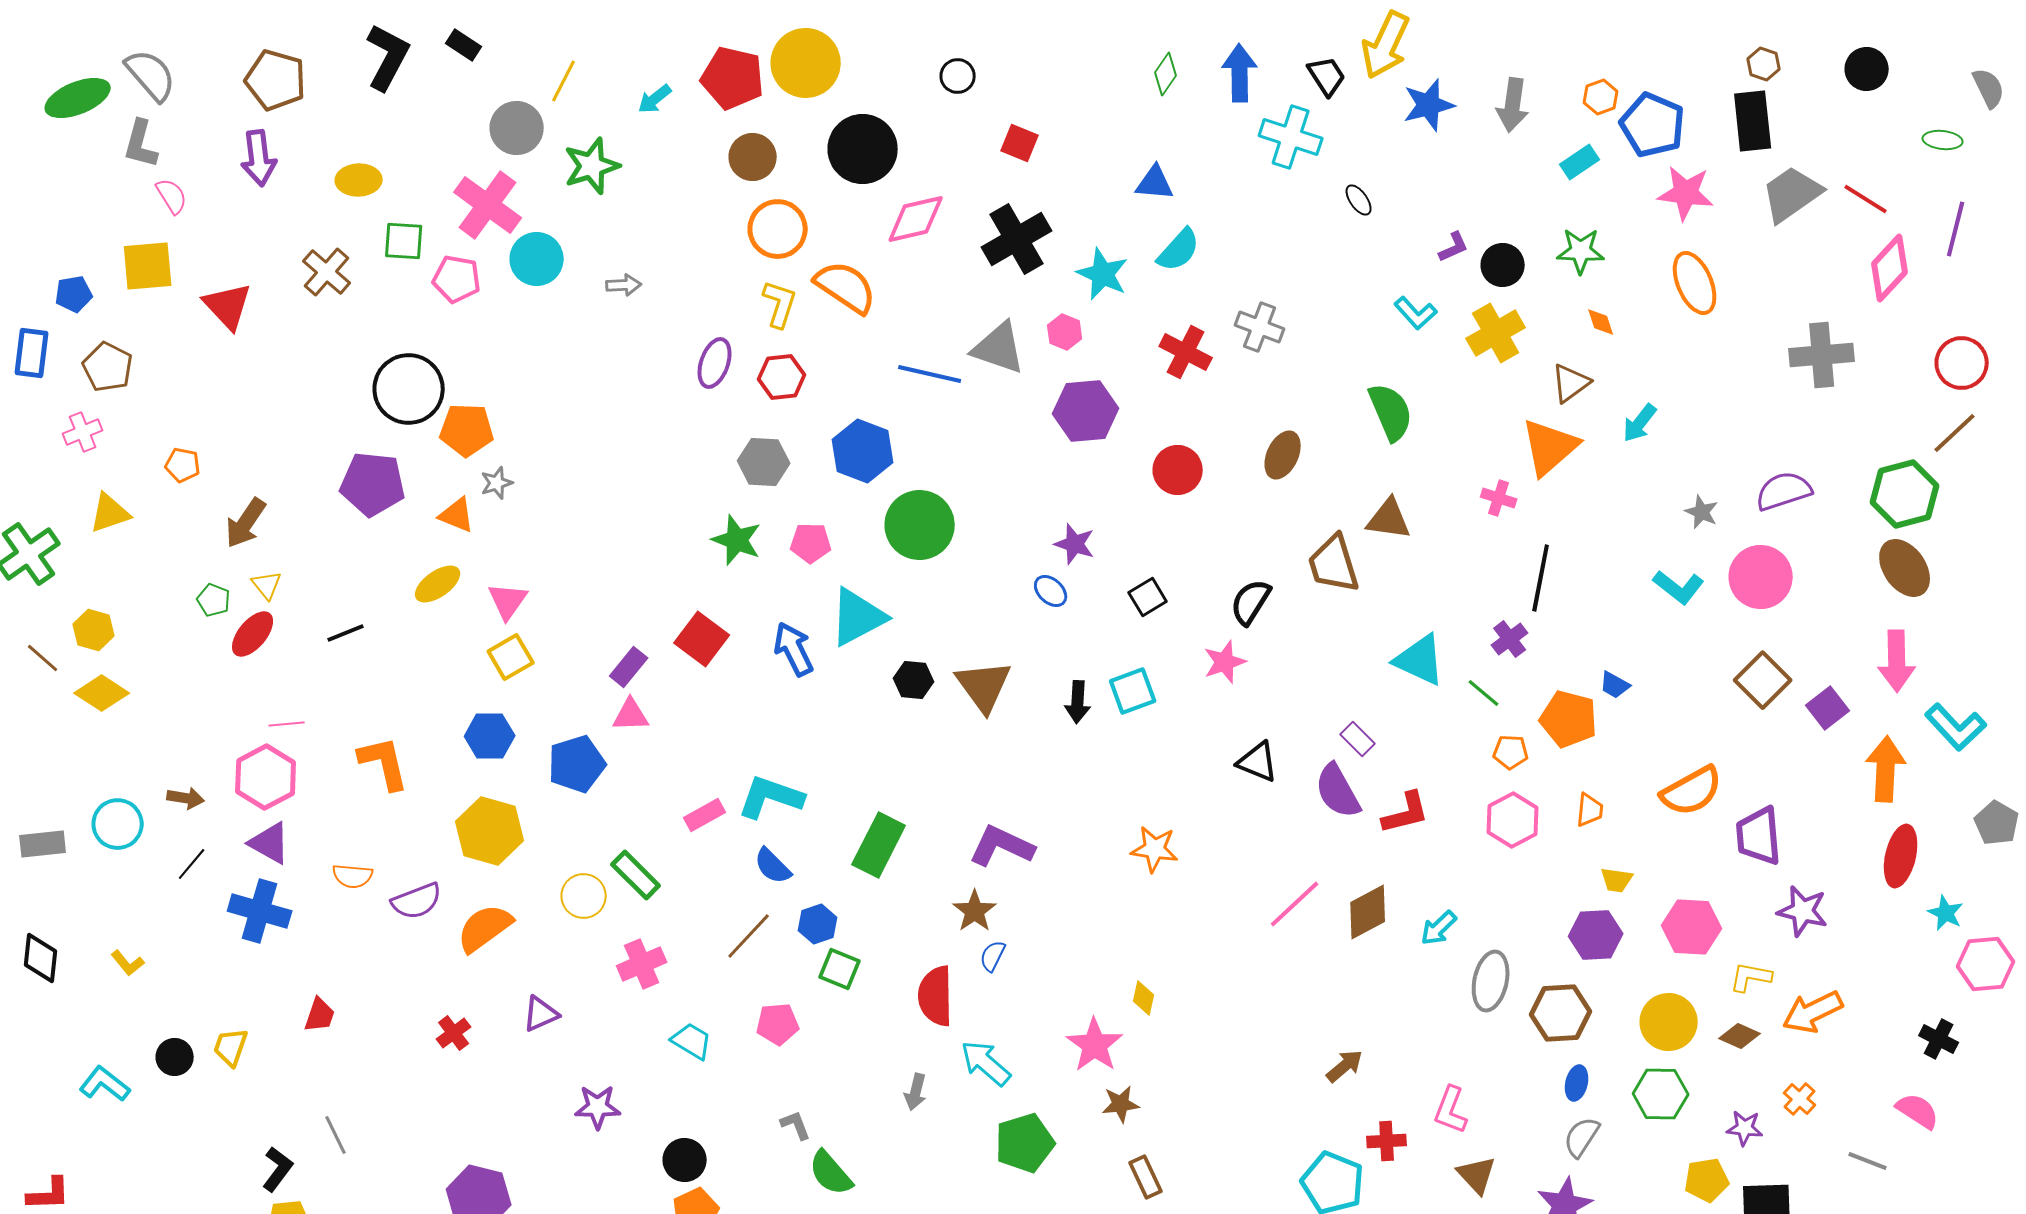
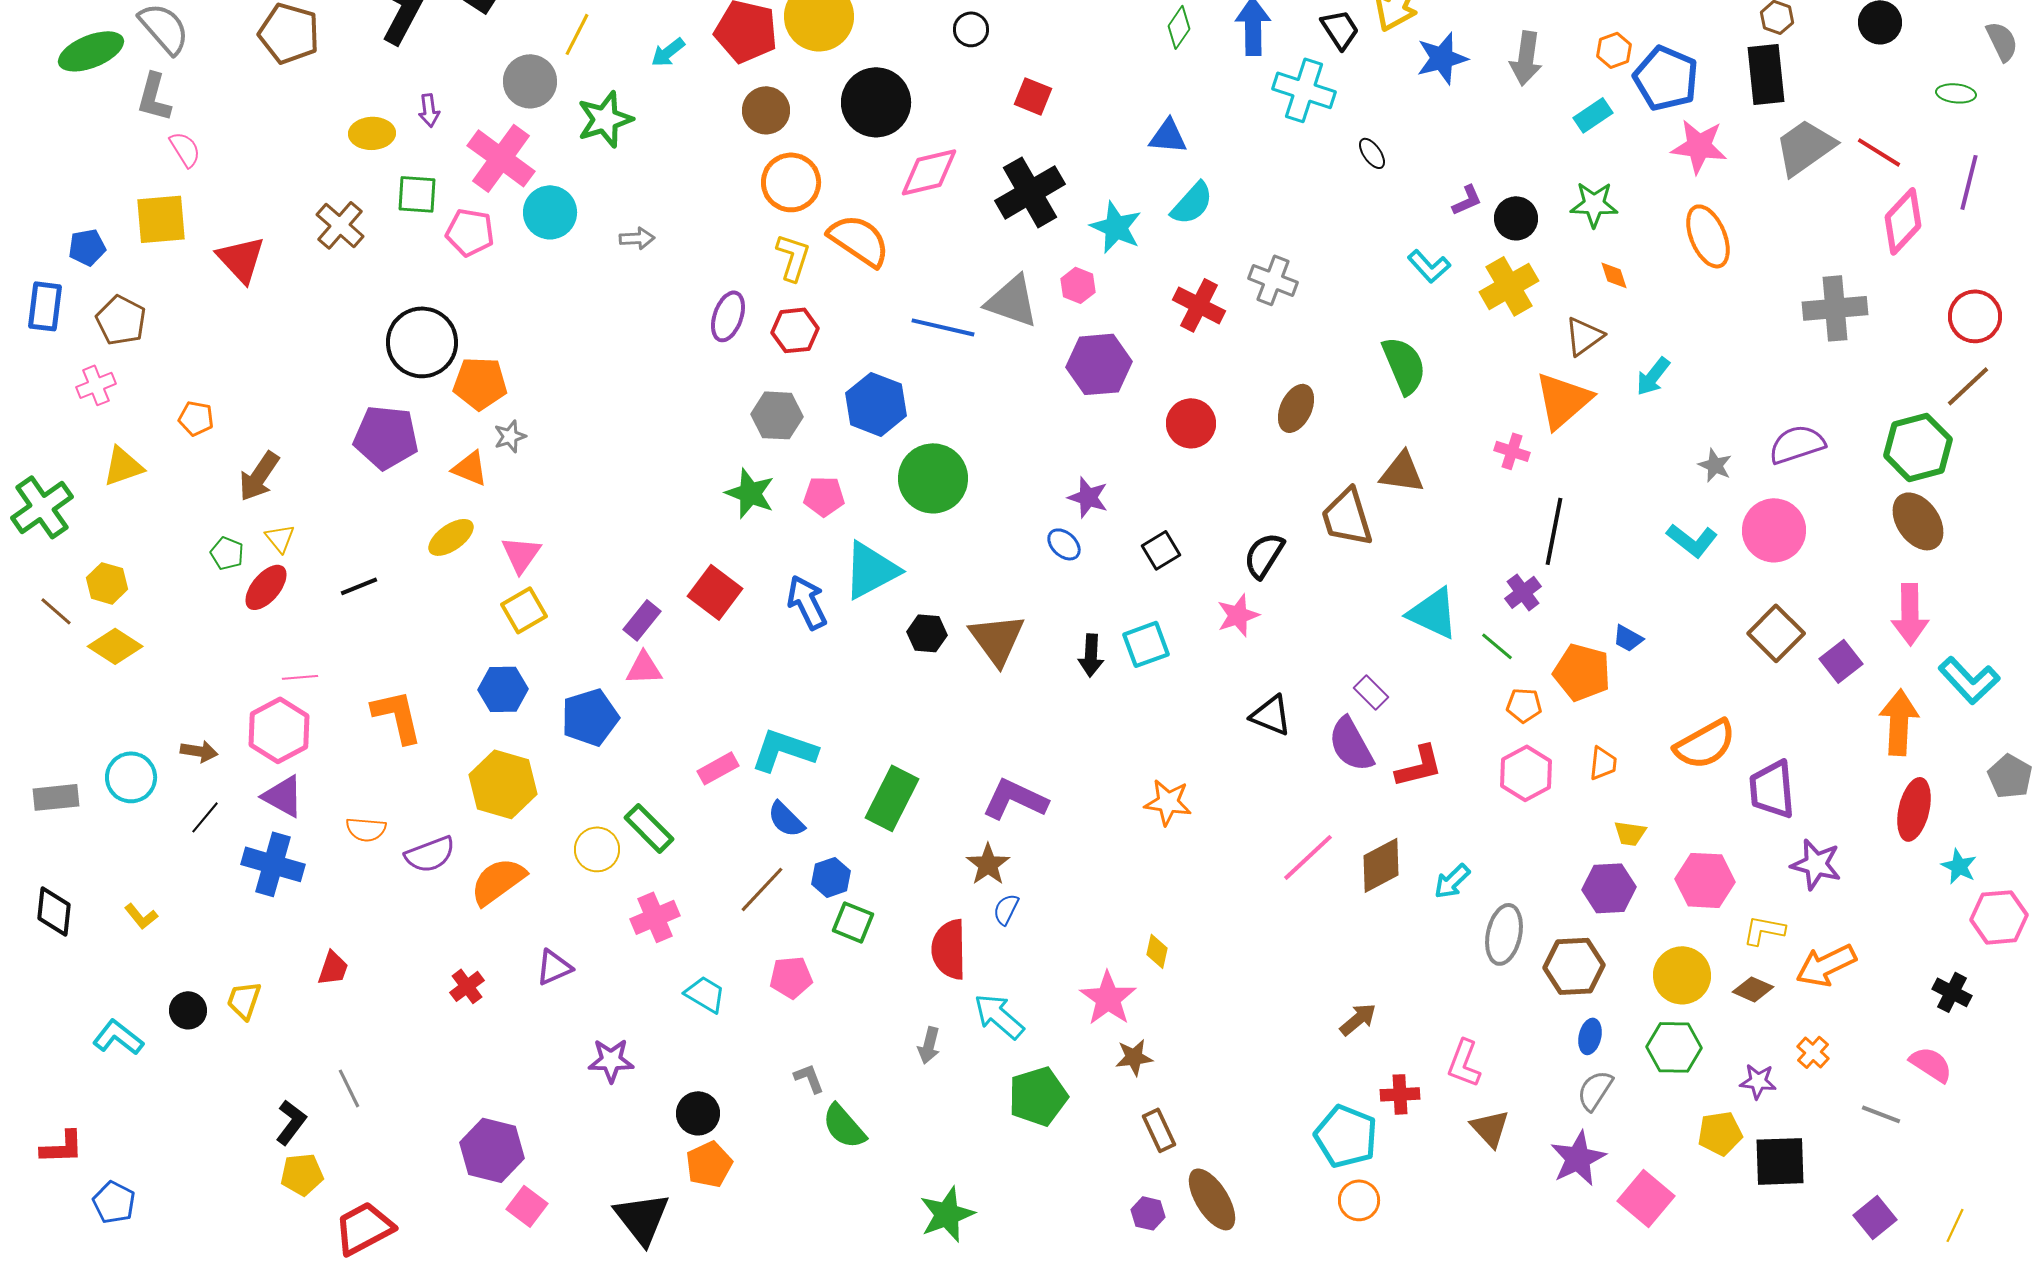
purple arrow: (259, 158) -> (429, 110), moved, size x0.6

